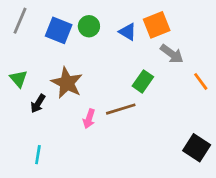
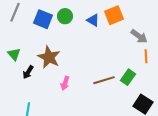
gray arrow: (172, 54) -> (139, 36), moved
green rectangle: (143, 81) -> (128, 77), moved
orange line: (201, 81) -> (146, 56), turned 32
brown line: (121, 109) -> (104, 80), moved

